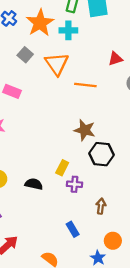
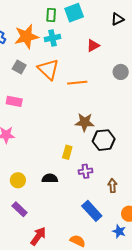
orange star: (40, 23) -> (26, 37), turned 30
red triangle: (115, 59) -> (93, 46), moved
yellow rectangle: (62, 168) -> (67, 152), moved
blue rectangle: (73, 229) -> (92, 211), size x1.5

